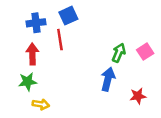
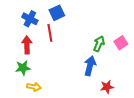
blue cross: (36, 23) -> (30, 19), turned 35
red star: (138, 96) -> (107, 87), moved

